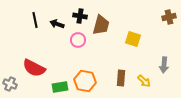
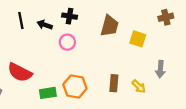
brown trapezoid: (101, 25) -> (110, 26), moved
yellow square: (133, 39) -> (138, 39), moved

